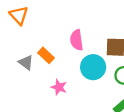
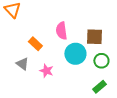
gray triangle: (26, 62) -> (22, 64), moved

